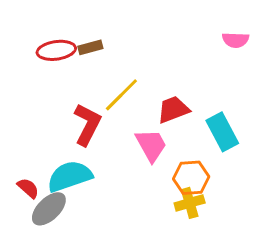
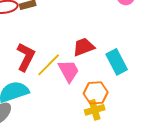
yellow line: (121, 95) -> (49, 65), moved

